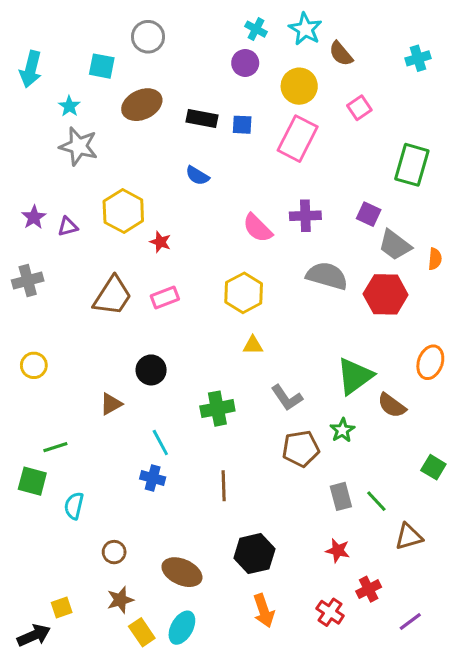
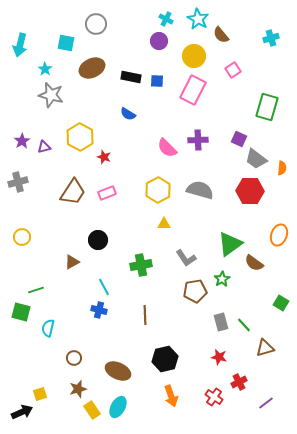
gray semicircle: (327, 276) -> (200, 190), moved

